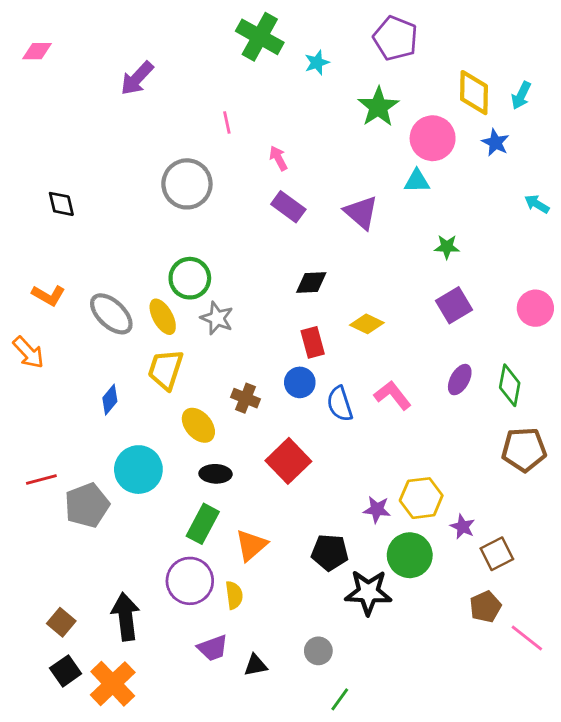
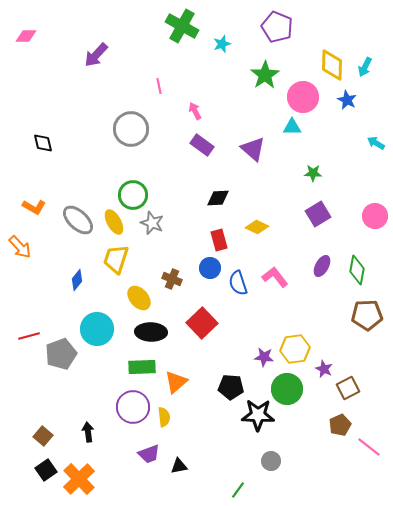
black ellipse: (216, 474) -> (151, 332), size x1.4
green rectangle: (203, 524) -> (142, 367), turned 60
black arrow: (126, 617) -> (88, 432), size x0.6
gray circle: (318, 651) -> (271, 461), moved

